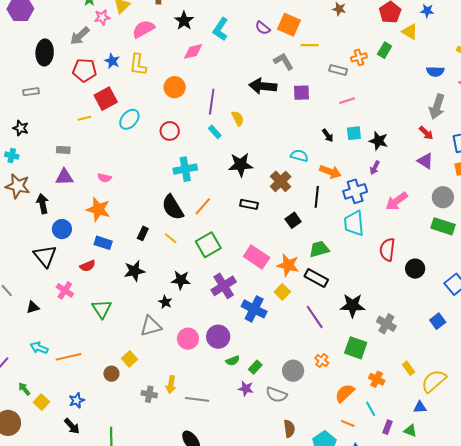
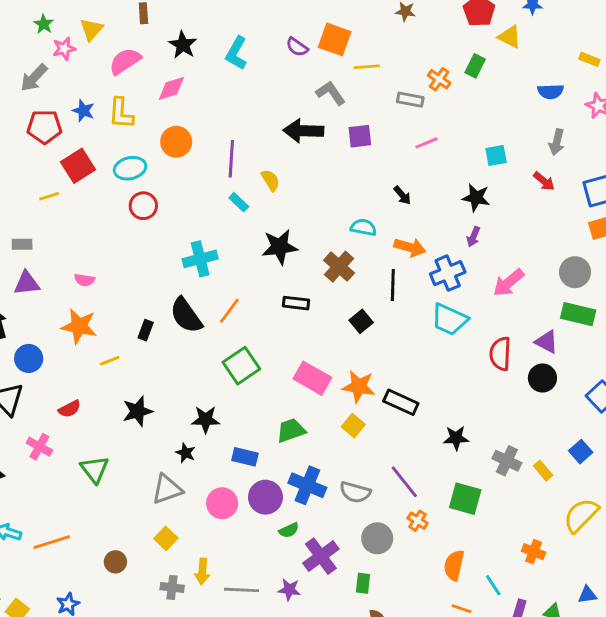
pink diamond: (193, 51) -> (171, 88), moved
orange cross: (359, 57) -> (439, 79), turned -35
gray arrow: (437, 107) -> (557, 142), size x0.7
cyan ellipse: (129, 119) -> (130, 168), moved, turned 40
red circle: (170, 131) -> (143, 206), moved
cyan square: (354, 133) -> (496, 156), moved
purple triangle: (425, 161) -> (547, 342), moved
cyan trapezoid: (354, 223) -> (449, 319), turned -56
black rectangle: (143, 233) -> (146, 330), moved
yellow line: (171, 238) -> (110, 361), moved, turned -56
blue rectangle: (103, 243) -> (245, 457), moved
green trapezoid: (319, 249) -> (291, 430), moved
purple cross: (224, 286) -> (321, 556), moved
black star: (353, 305) -> (456, 438), size x0.7
blue cross: (254, 309) -> (307, 485), moved
purple line: (315, 317) -> (404, 482), moved
yellow square: (130, 359) -> (166, 538), moved
green rectangle: (255, 367) -> (363, 583), moved, turned -32
yellow rectangle: (408, 368) -> (543, 471), moved
orange cross: (377, 379) -> (534, 552), moved
yellow semicircle: (434, 381) -> (581, 515), moved
purple star: (246, 389) -> (289, 590), moved
orange semicircle: (345, 393) -> (454, 565), turned -30
gray semicircle: (276, 395) -> (355, 492), moved
blue triangle: (420, 407) -> (587, 595), moved

